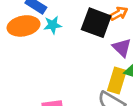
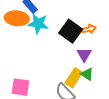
cyan star: (53, 25) -> (38, 24), size x1.5

